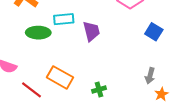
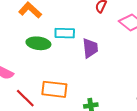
orange rectangle: (60, 77) -> (54, 89), turned -30

